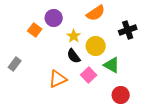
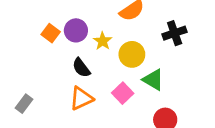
purple circle: (54, 18) -> (76, 30), moved
black semicircle: (74, 56) -> (81, 68), moved
gray rectangle: (15, 64) -> (24, 104), moved

